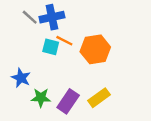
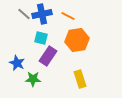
orange line: (64, 41) -> (68, 16), moved
yellow rectangle: (99, 98) -> (80, 79), turned -72
purple rectangle: (68, 101) -> (48, 56), moved

